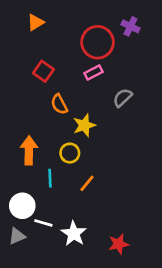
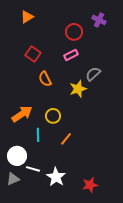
red circle: (97, 42) -> (74, 32), size x0.7
yellow star: (84, 125) -> (78, 89), moved
orange arrow: (29, 150) -> (22, 114), turned 55

